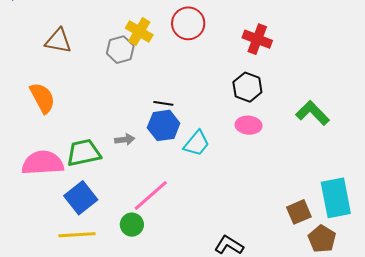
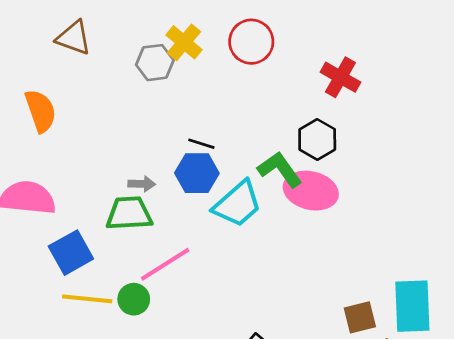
green L-shape: (312, 113) -> (280, 169), moved
pink ellipse: (249, 125) -> (311, 191), size x1.5
cyan trapezoid: (197, 143) -> (237, 204), size x1.4
green trapezoid: (84, 153) -> (129, 213), moved
yellow line: (77, 235) -> (87, 299), moved

